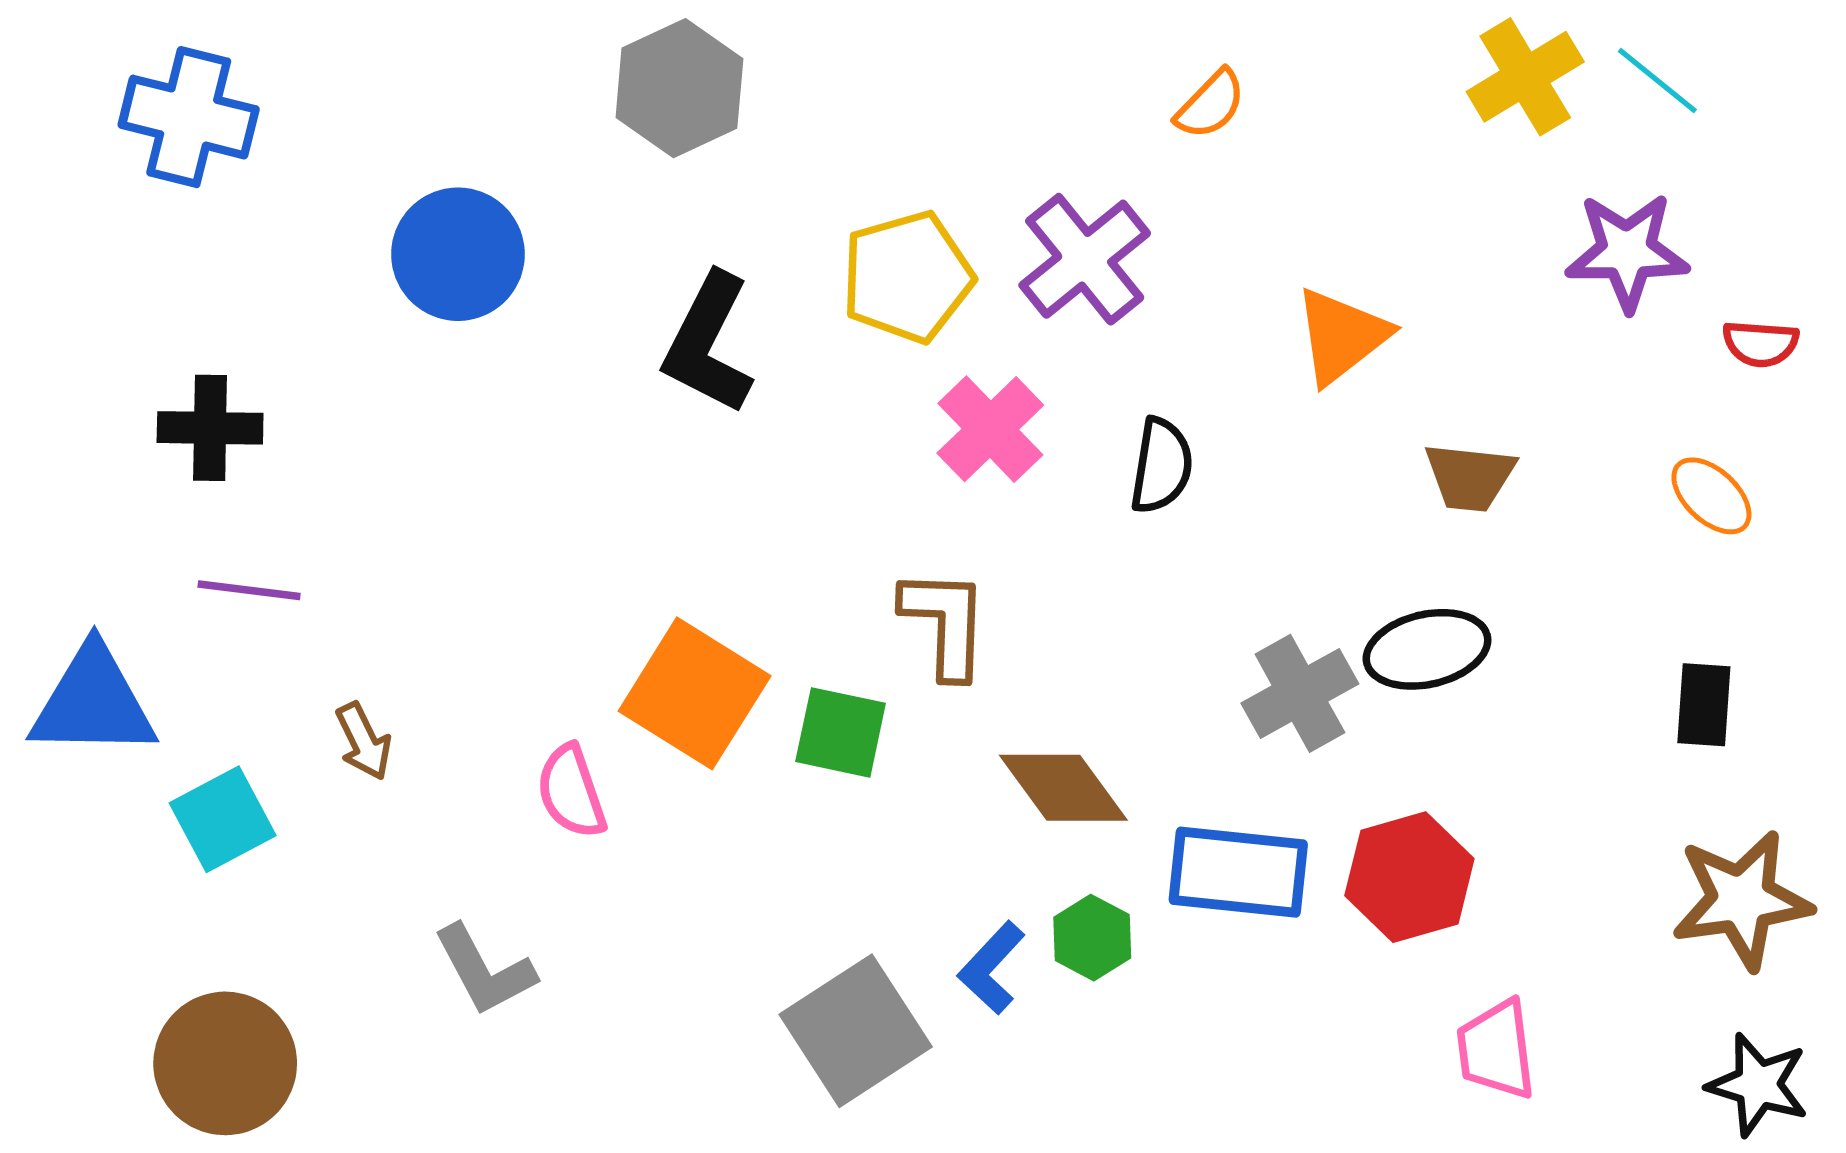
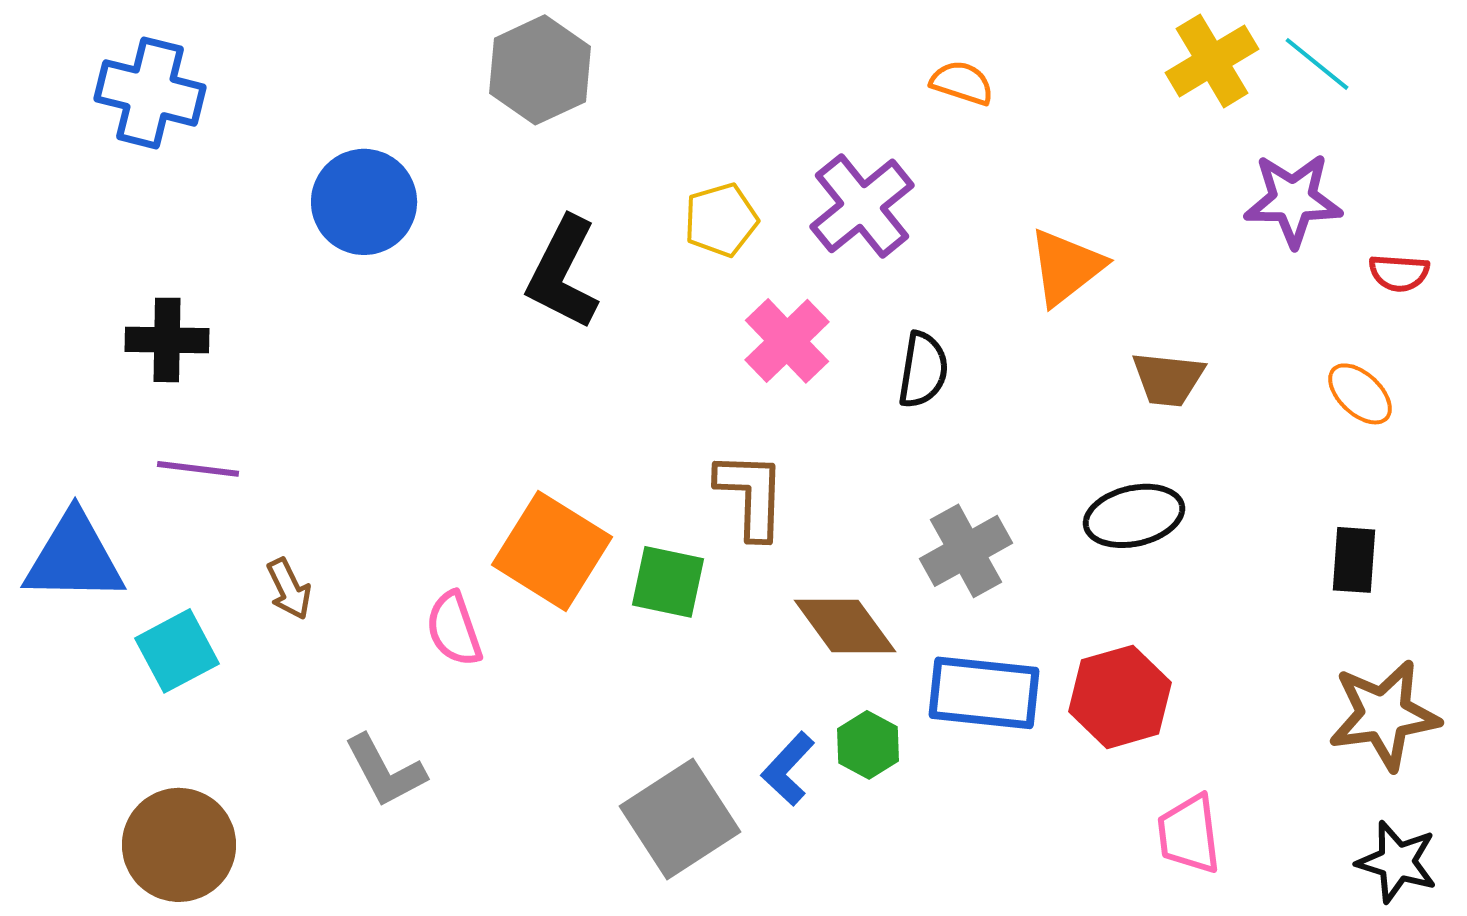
orange semicircle: (1211, 104) -> (962, 83), turned -116
yellow pentagon: (907, 277) -> (721, 220), size x0.7
gray cross: (1300, 693) -> (966, 551), moved

